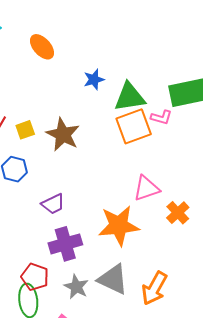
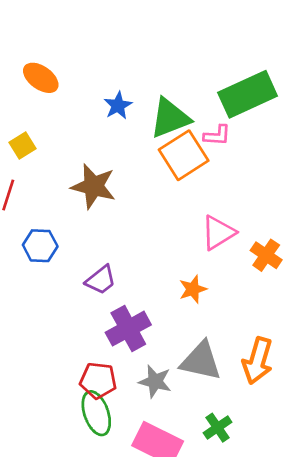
yellow square: (25, 130) -> (22, 145), moved
orange star: (119, 226) -> (193, 289), size x0.5

